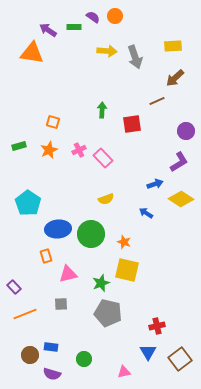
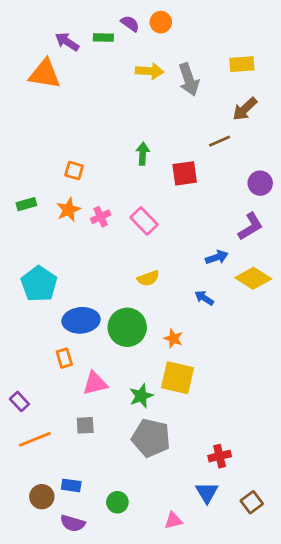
pink cross: (79, 150) -> (101, 217), moved
brown square: (180, 359) -> (252, 502), size x0.7

